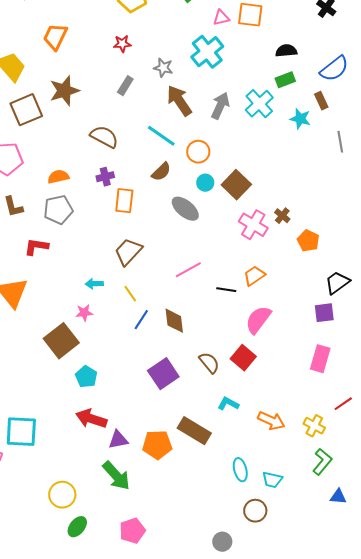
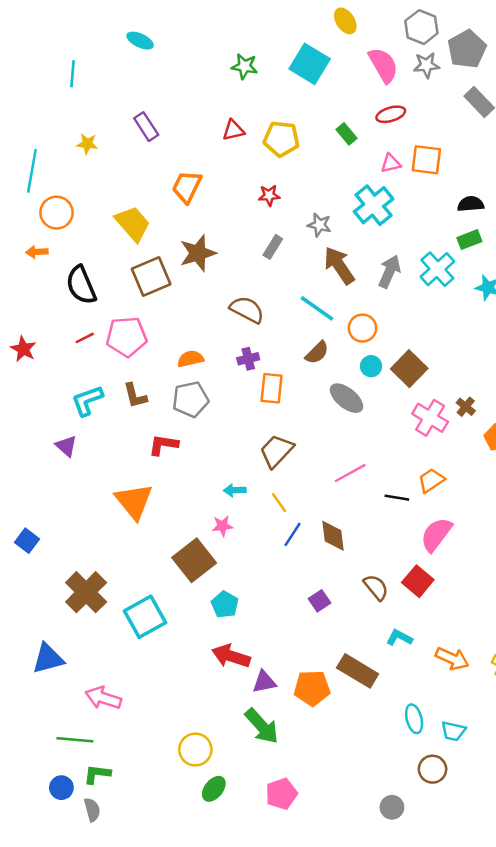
purple square: (163, 374) -> (319, 601), size x0.6
cyan square: (21, 432) -> (145, 617), moved, turned -32

